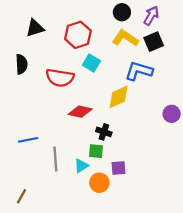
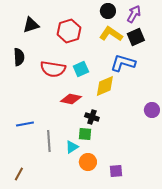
cyan square: (91, 63) -> (81, 69), moved, turned 35
purple circle: (172, 114) -> (152, 110), moved
purple square: (119, 168) -> (116, 171), moved

